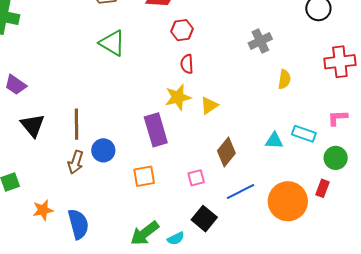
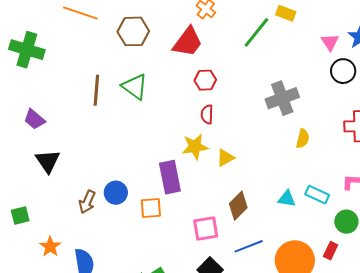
gray cross: (260, 41) -> (282, 98), size x1.4
brown line: (77, 124) -> (96, 90), moved
orange square: (144, 176) -> (151, 208), moved
pink square: (196, 178) -> (206, 229), size x1.5
orange star: (43, 210) -> (50, 247), turned -30

